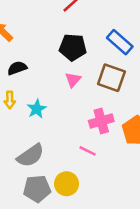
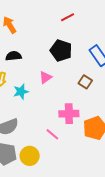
brown square: (111, 78) -> (85, 82), size x0.6
pink triangle: (73, 80) -> (46, 77), moved

